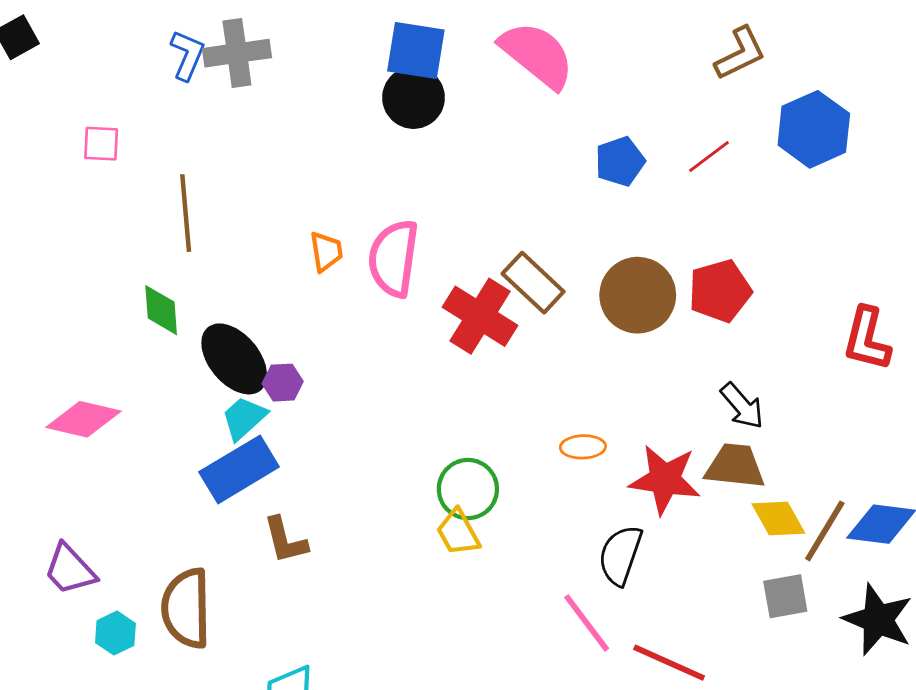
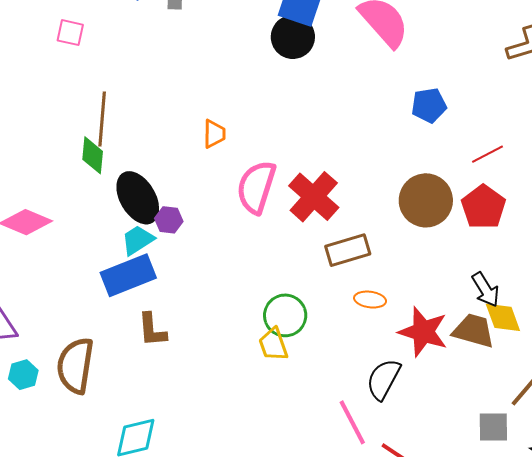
red line: (709, 157) -> (488, 154), moved
brown line: (186, 213) -> (102, 119), moved
pink semicircle: (393, 258) -> (256, 187), moved
brown rectangle: (533, 283) -> (348, 250), moved, turned -69
red pentagon: (720, 291) -> (483, 207), turned -30
yellow diamond: (778, 518) -> (503, 317), moved

